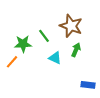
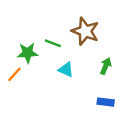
green line: (44, 36) -> (53, 43), turned -32
green arrow: (76, 50) -> (106, 66), moved

